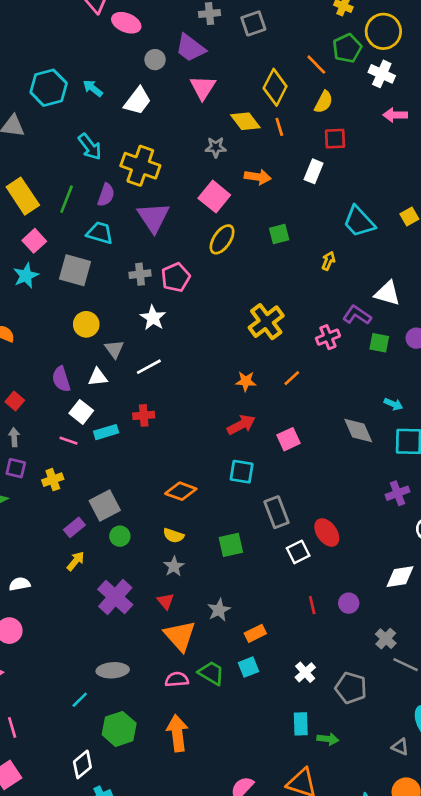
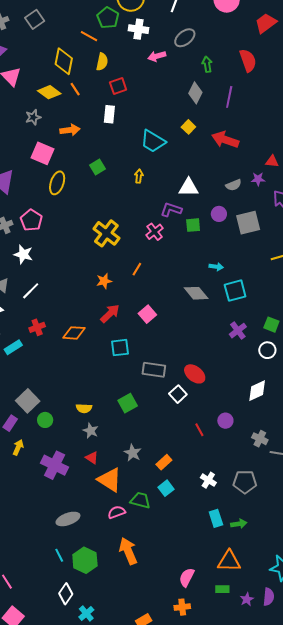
orange diamond: (181, 491) -> (74, 333), moved
gray rectangle: (277, 512) -> (154, 370), turned -45
cyan line: (80, 700) -> (59, 555), moved, turned -56

